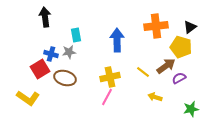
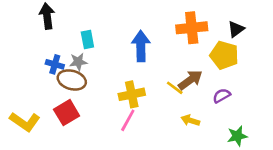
brown arrow: (166, 66) -> (190, 80), moved
red square: (40, 69) -> (67, 113), moved
brown ellipse: (65, 78) -> (72, 80), moved

